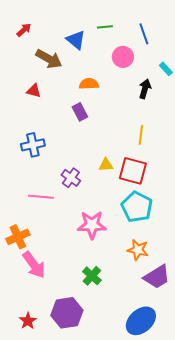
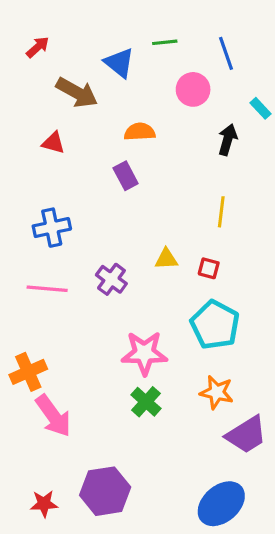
red square: (133, 171) -> (209, 268), size x0.5
pink line: (41, 197) -> (47, 289), moved
green cross: (92, 276) -> (146, 402), moved
red star: (28, 321) -> (44, 504), turned 30

